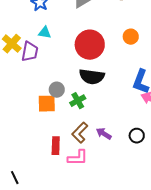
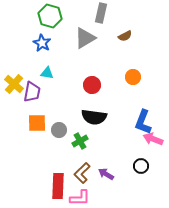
red circle: (90, 45) -> (92, 85), size x0.6
orange square: (47, 104) -> (37, 123), moved
black circle: (137, 136) -> (141, 166), moved
red rectangle: (56, 146) -> (58, 186), size x1.4

